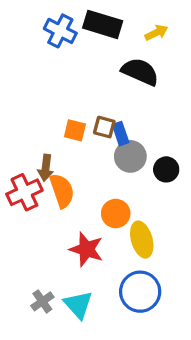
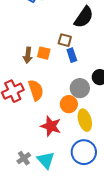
black semicircle: (140, 72) -> (84, 17), turned 100
brown square: (104, 127) -> (65, 40), moved
gray circle: (130, 156) -> (80, 88), moved
brown arrow: (46, 168) -> (28, 55), moved

